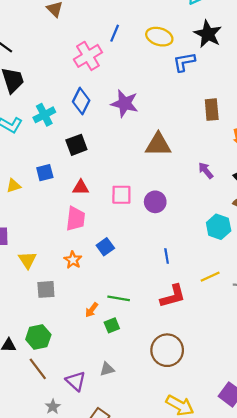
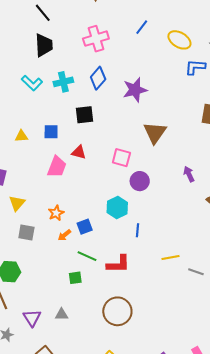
pink cross: (88, 56) -> (96, 39), moved
purple star: (125, 103) -> (135, 90), turned 30
brown triangle: (158, 145) -> (155, 133), turned 50
purple arrow: (206, 170) -> (189, 174), moved
pink square: (121, 195) -> (121, 158), moved
pink trapezoid: (76, 219) -> (57, 167), moved
cyan hexagon: (219, 227) -> (117, 208), moved
blue square: (105, 247) -> (85, 227), moved
red L-shape: (173, 296) -> (118, 264), moved
orange arrow: (92, 310) -> (64, 235), moved

